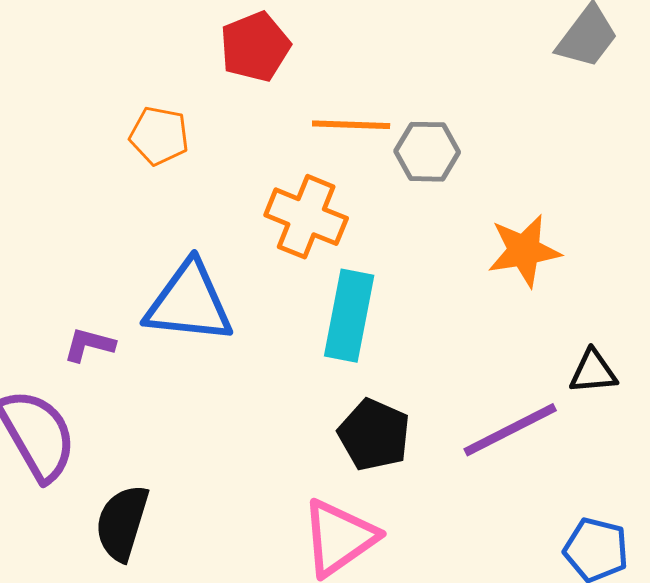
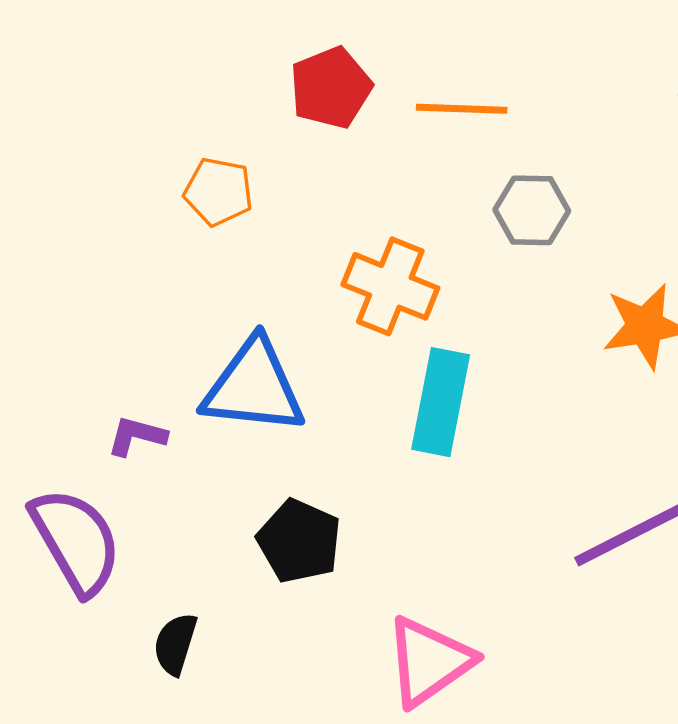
orange line: (351, 125) -> (462, 109), moved
black pentagon: (374, 435) -> (299, 541), moved
black semicircle: (122, 523) -> (175, 644), size x0.7

